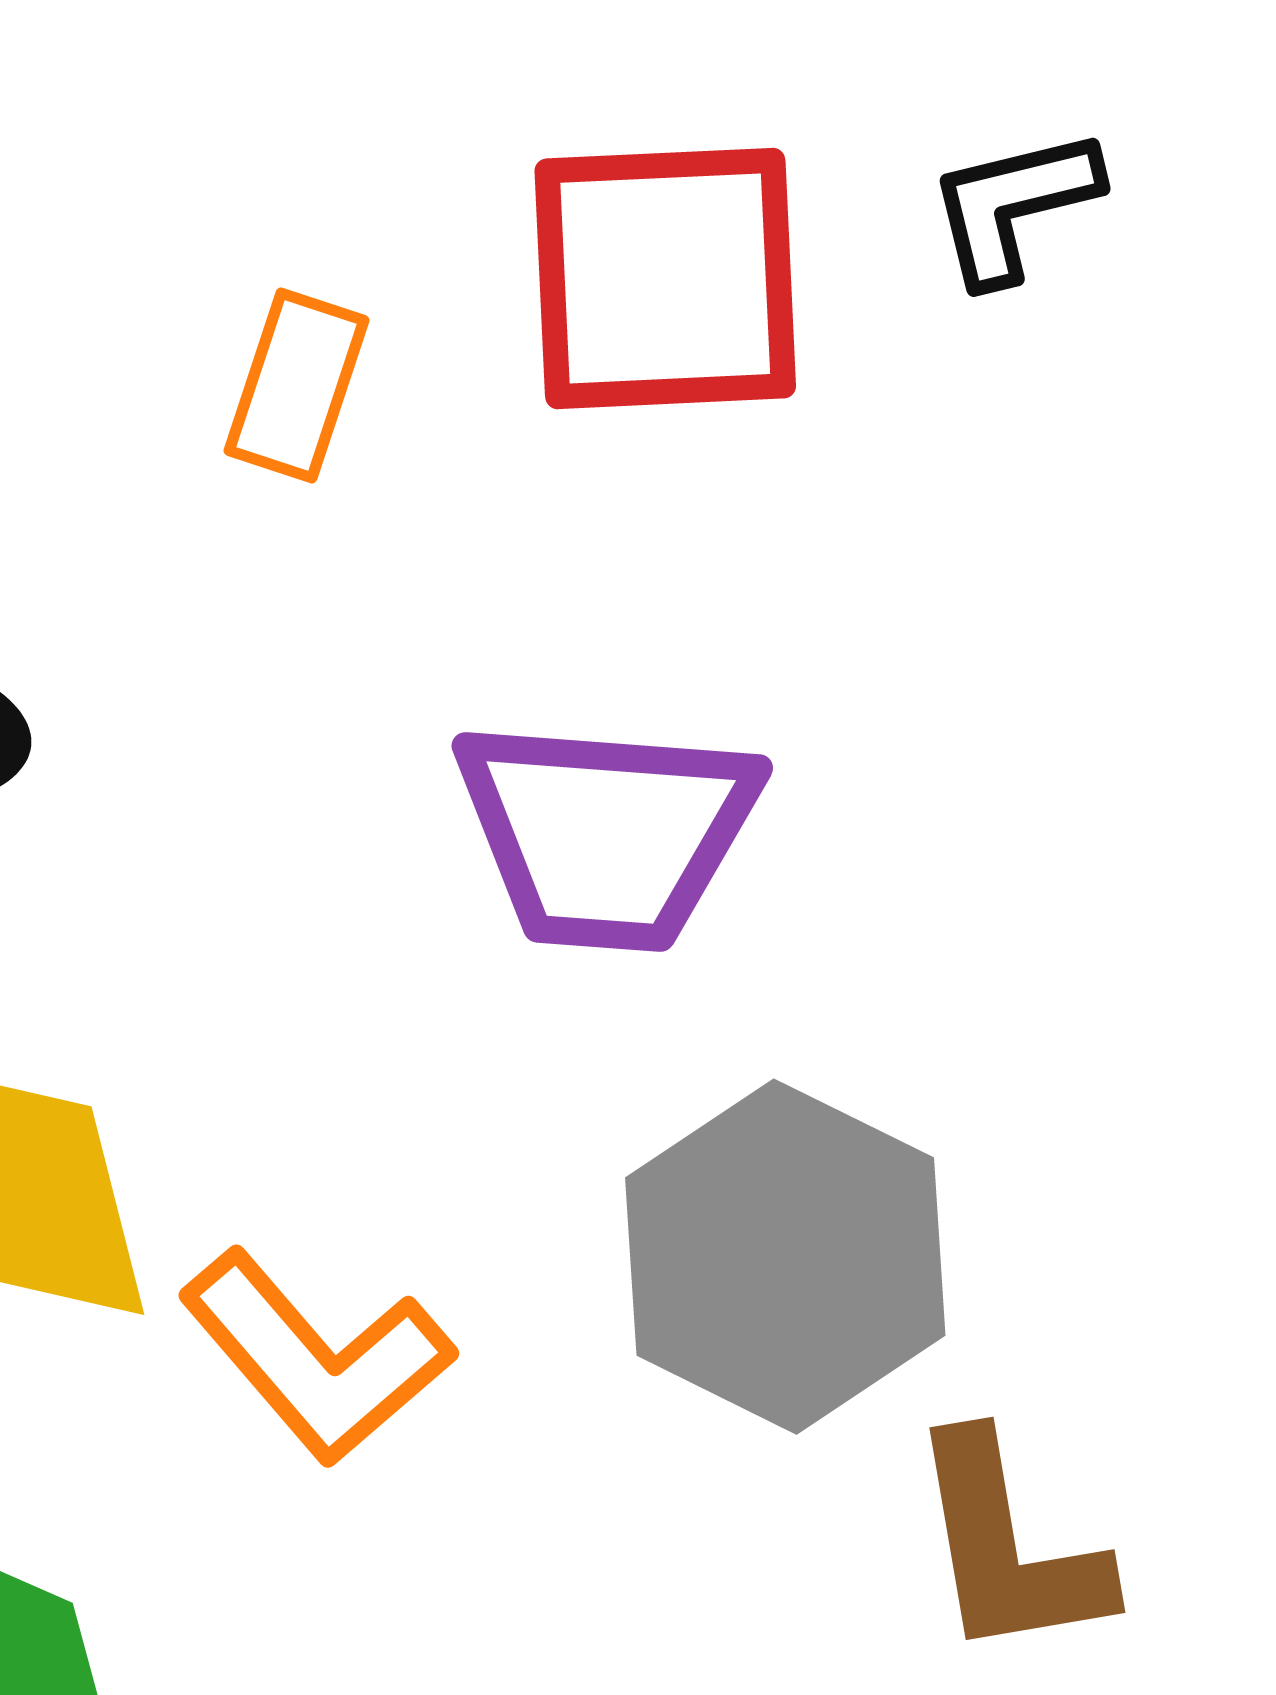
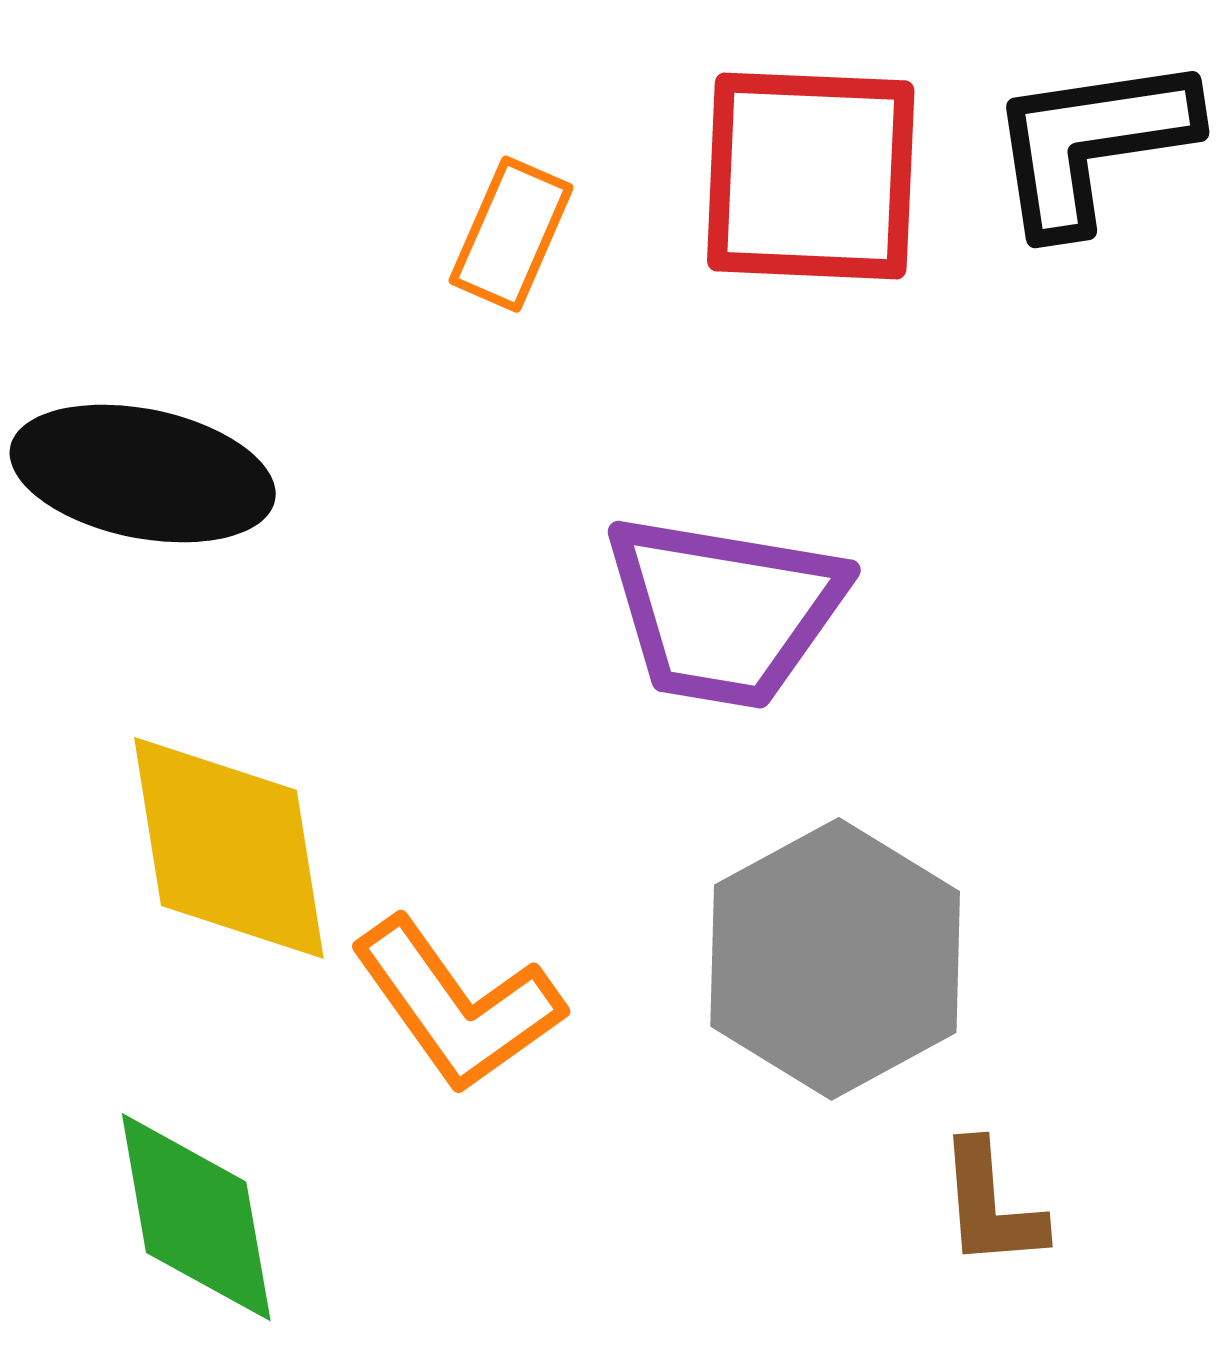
black L-shape: (1014, 206) -> (1092, 143), size x1.5
brown L-shape: (1008, 1547) -> (991, 1205), size x0.7

